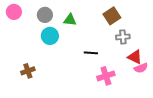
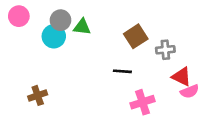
brown square: (112, 16) -> (136, 36), moved
green triangle: (70, 20) -> (82, 27), moved
cyan circle: (50, 36) -> (54, 36), moved

